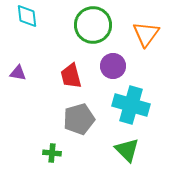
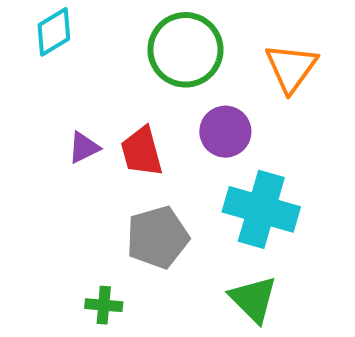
cyan diamond: (27, 16) -> (54, 32), turned 65
purple triangle: (18, 73) -> (84, 148), moved, turned -36

